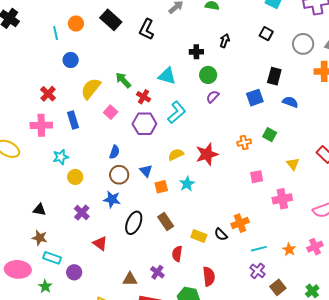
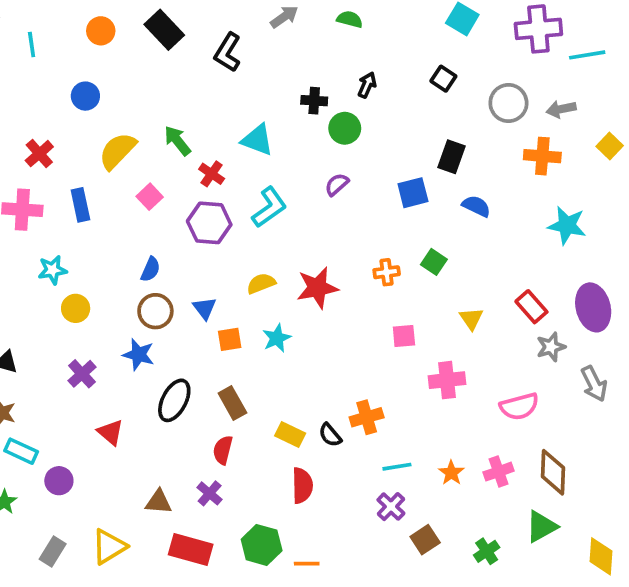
cyan line: (56, 33) -> (32, 45), moved
green circle: (208, 75) -> (345, 128), moved
red semicircle: (177, 254) -> (223, 450), moved
red semicircle: (209, 276) -> (302, 485), moved

